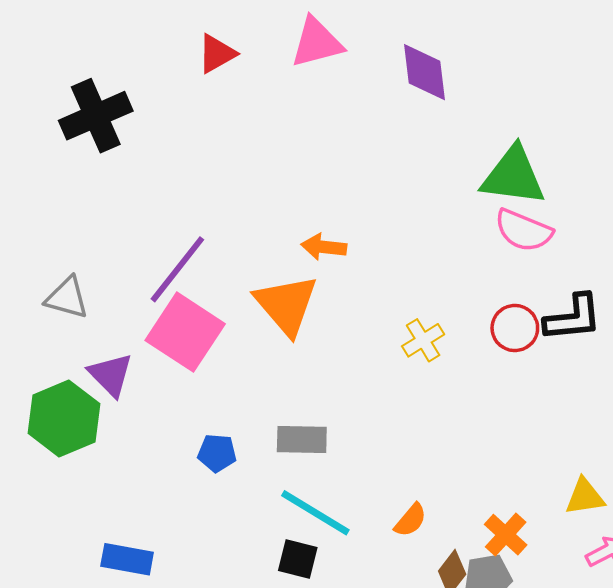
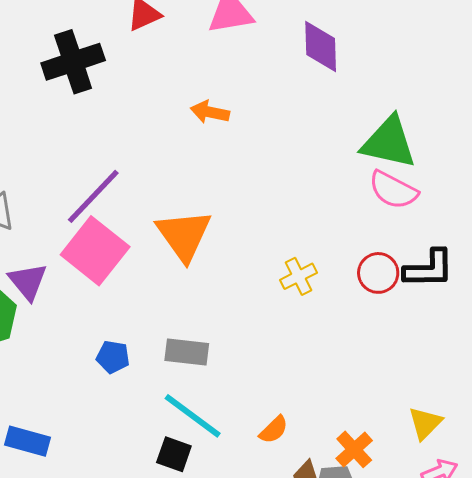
black cross: (96, 116) -> (73, 62), moved
orange arrow: (324, 247) -> (210, 112), moved
yellow triangle: (585, 497) -> (425, 423), turned -42

